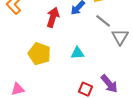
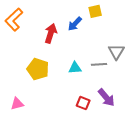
gray line: (103, 21) -> (99, 64), moved, turned -42

